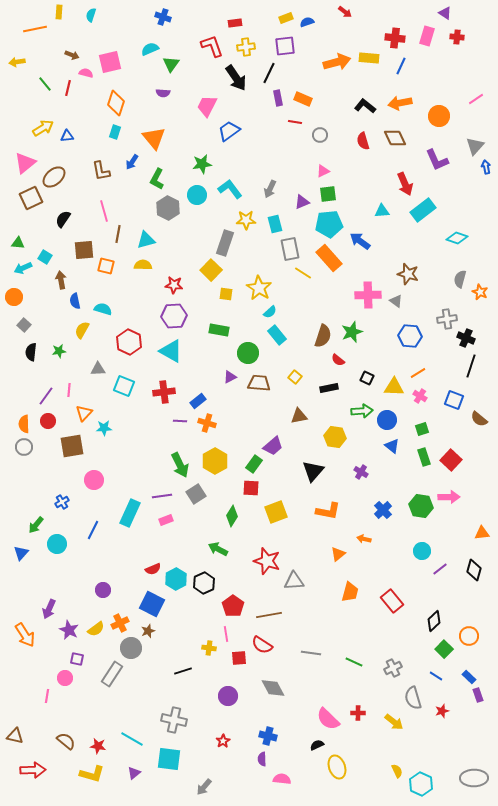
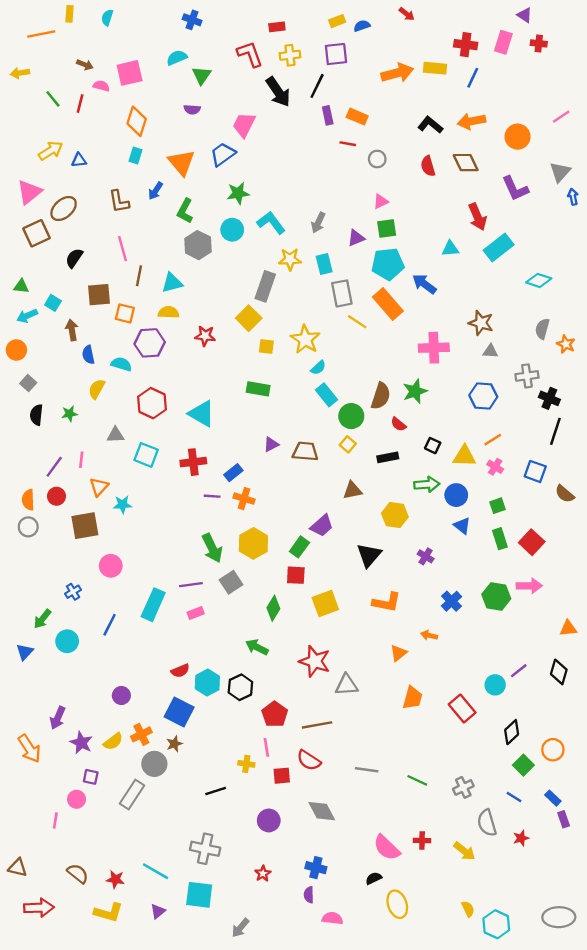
blue trapezoid: (229, 131) -> (223, 154), moved
gray triangle: (396, 301) -> (490, 351), moved, turned -32
purple hexagon: (174, 316) -> (150, 343), moved
green circle: (248, 353) -> (351, 416), moved
cyan circle: (422, 551) -> (495, 685), moved

